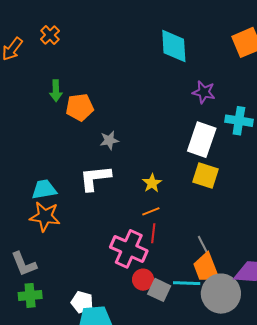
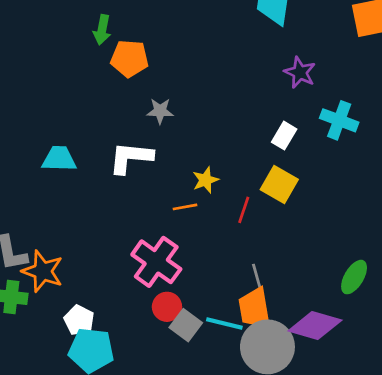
white rectangle: (202, 140) -> (284, 136), size x0.6
orange line: (151, 211) -> (185, 207), moved
orange star: (45, 216) -> (43, 271), moved
red line: (153, 233) -> (244, 210), moved

